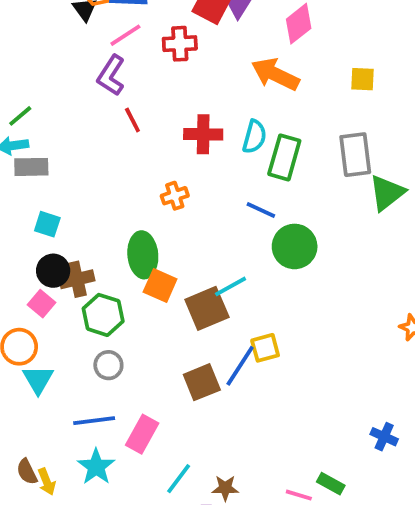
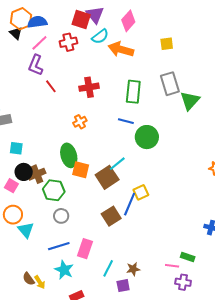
cyan semicircle: (254, 137) -> (100, 36), moved, turned 48
pink square: (41, 304) -> (11, 186), moved

